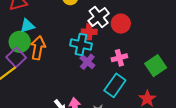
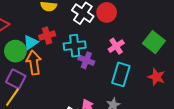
cyan triangle: (27, 26) -> (31, 42), moved
red cross: (89, 32) -> (47, 36), moved
green circle: (20, 42) -> (15, 51), moved

